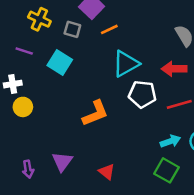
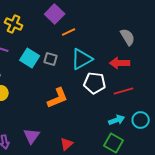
gray square: (72, 29) -> (51, 59), moved
red triangle: (107, 172) -> (67, 144), turned 40

